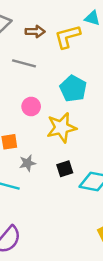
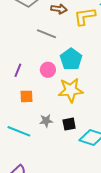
cyan pentagon: (73, 89) -> (71, 59), moved
gray star: (28, 163) -> (46, 121), moved

